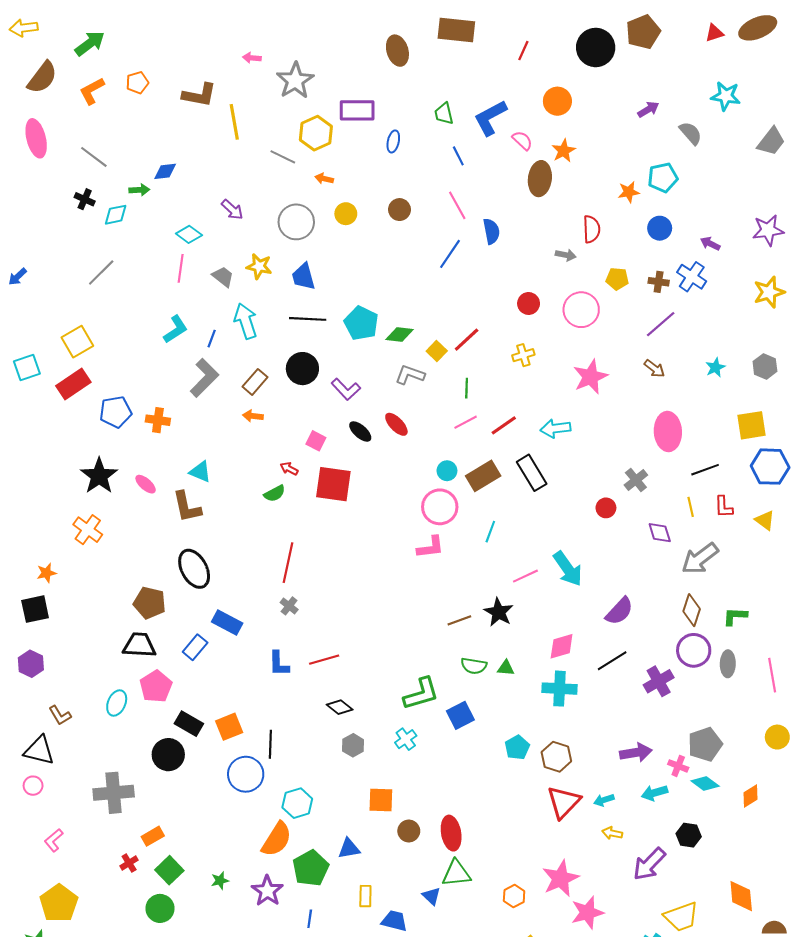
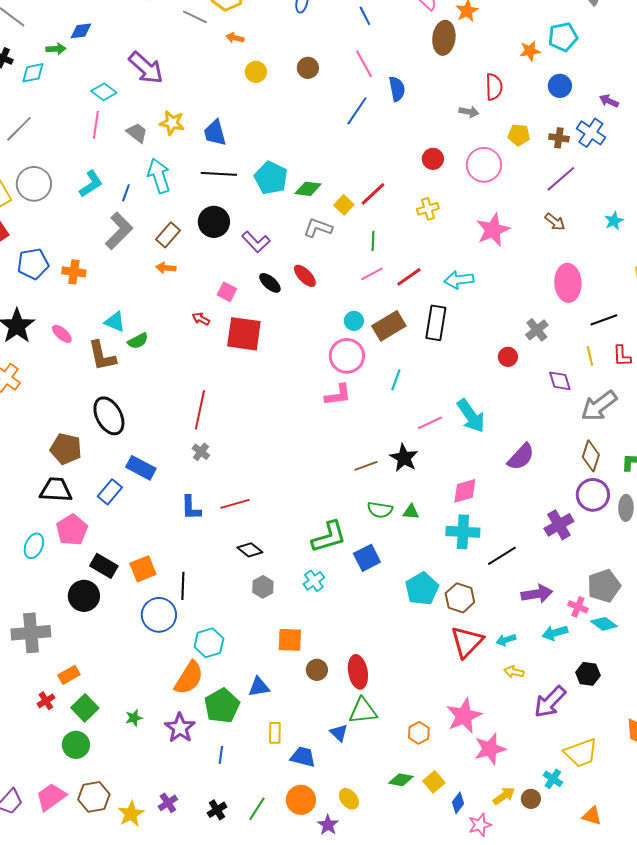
purple arrow: (232, 210) -> (146, 68), size x1.6
gray circle: (296, 222) -> (34, 184), moved
black rectangle: (532, 473) -> (436, 323), turned 40
green semicircle: (275, 493) -> (138, 341), moved
black line: (612, 661) -> (502, 556), moved
cyan pentagon: (517, 747) -> (422, 589), size x1.4

